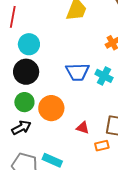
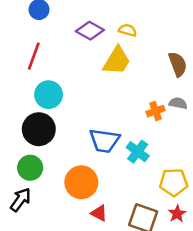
orange circle: (51, 108) -> (81, 182), moved
black arrow: (21, 128) -> (21, 200), turned -36

